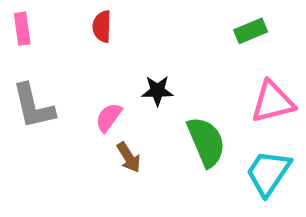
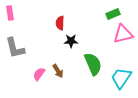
red semicircle: (102, 26) -> (60, 23), moved
pink triangle: (273, 102) -> (123, 34), moved
pink semicircle: (109, 117) -> (39, 74), moved

